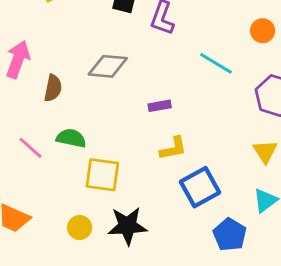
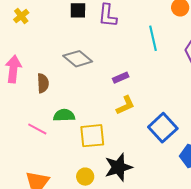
cyan line: (216, 63) -> (153, 38), turned 60
gray diamond: (108, 66) -> (78, 59), turned 48
yellow L-shape: (173, 148) -> (125, 105), moved

